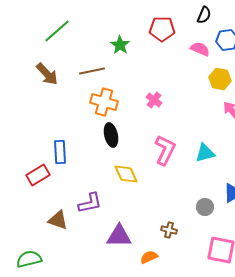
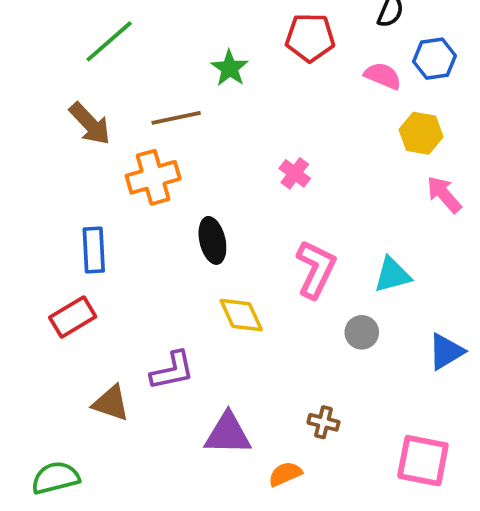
orange cross: (104, 102) -> (153, 177), moved, turned -32
blue rectangle: (60, 152) -> (94, 250), moved
gray circle: (205, 207) -> (362, 332), moved

